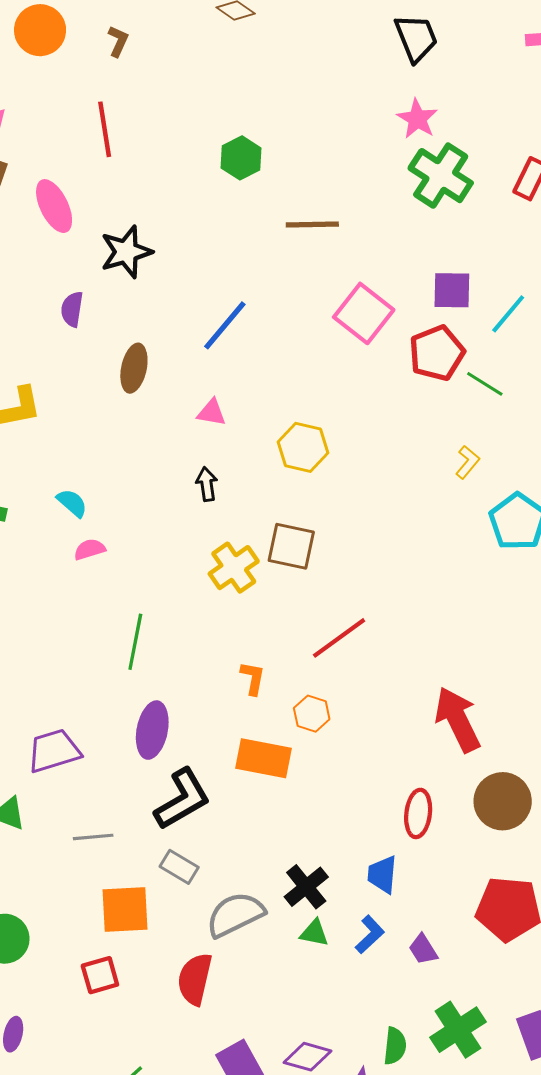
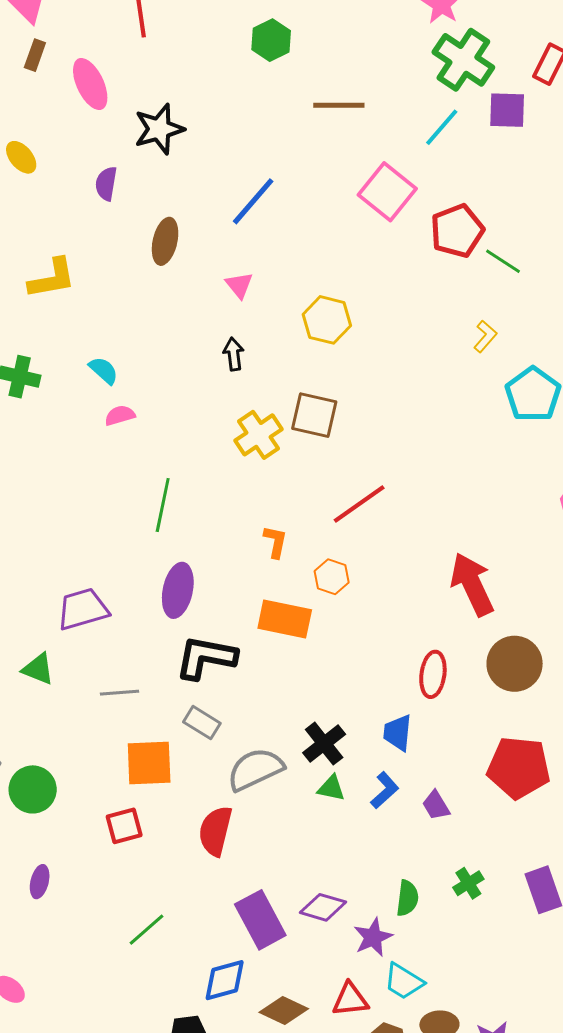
purple square: (452, 290) -> (507, 110), moved
cyan line: (508, 314) -> (442, 127), moved
pink triangle: (212, 413) -> (239, 285), turned 40
black L-shape: (182, 799) -> (206, 657), turned -140
green cross: (458, 1030) -> (468, 883), size x0.6

